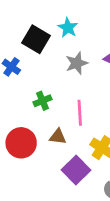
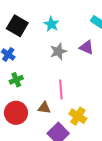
black square: (36, 39) -> (17, 26), moved
green cross: (42, 101) -> (16, 80), moved

